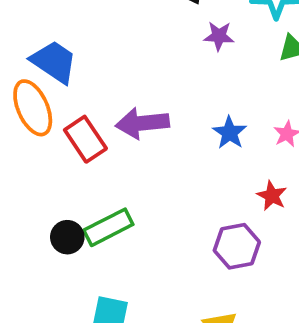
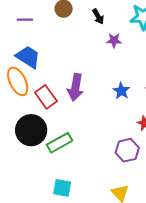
purple arrow: (142, 123) -> (75, 87), turned -72
black circle: (67, 237) -> (31, 130), moved, size x1.8

